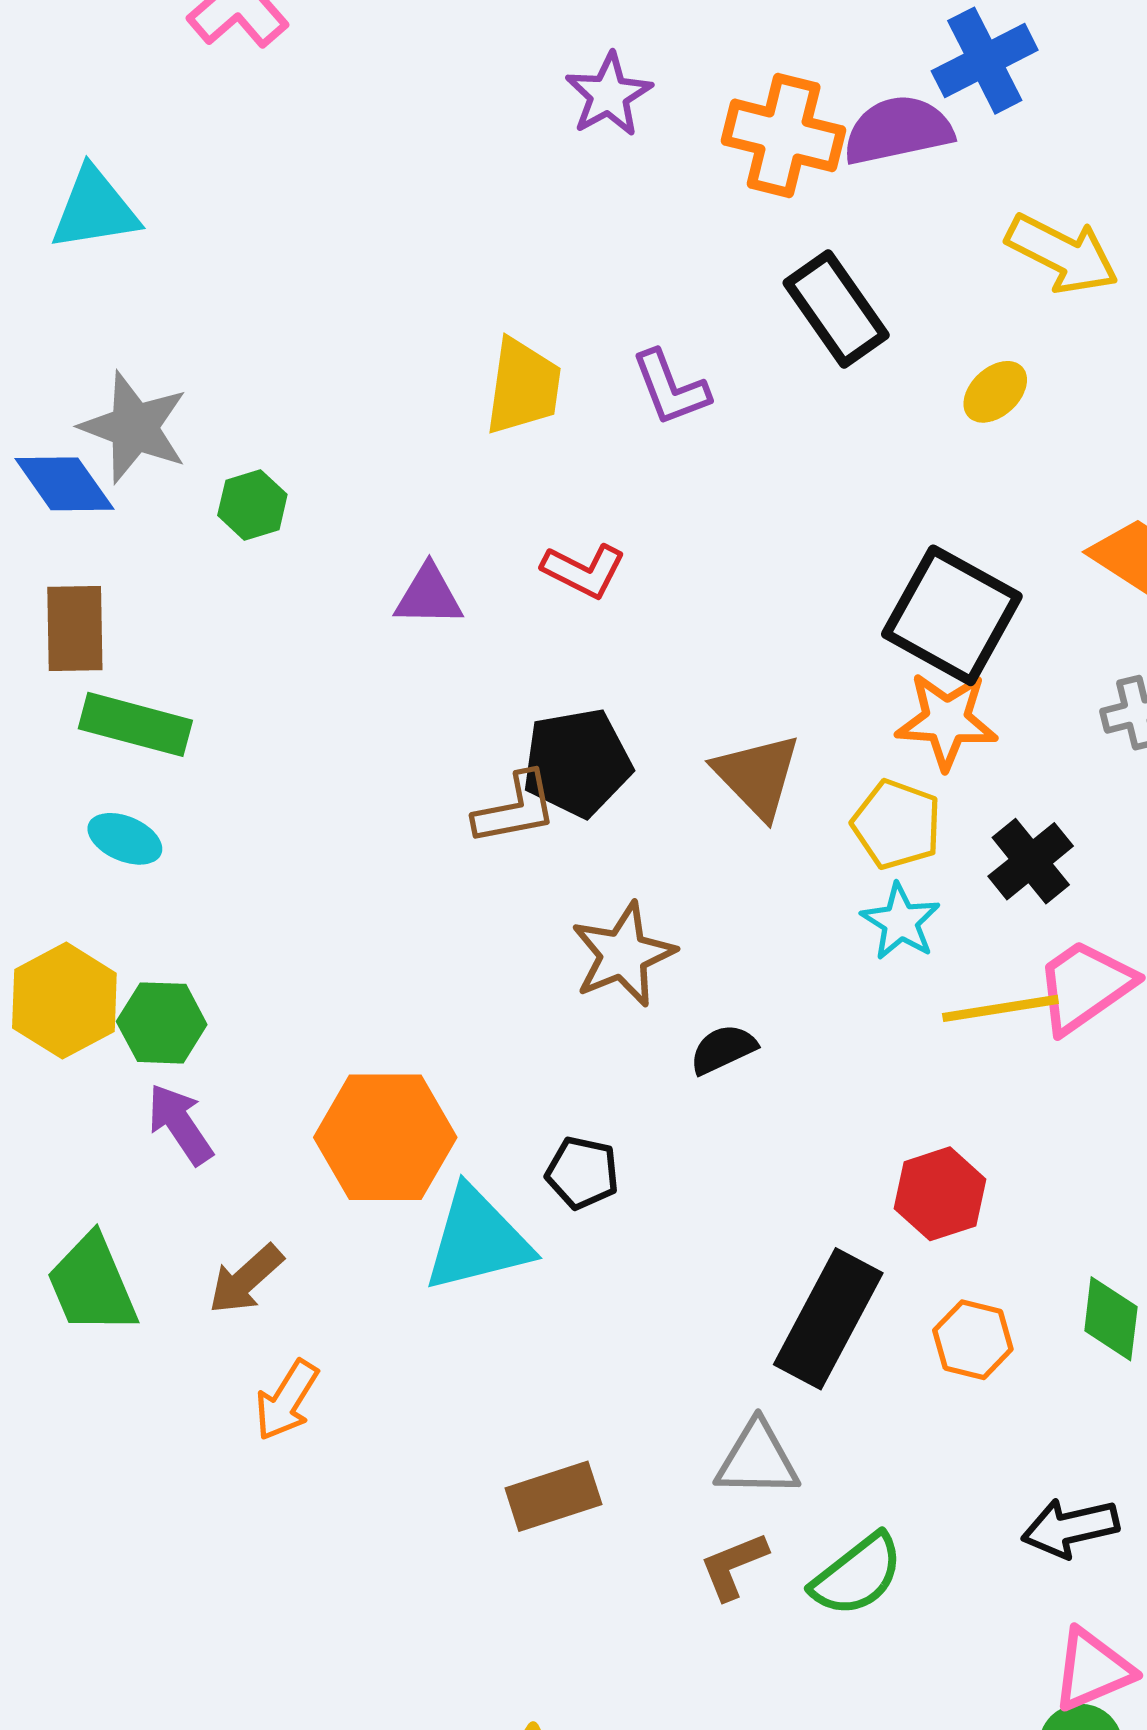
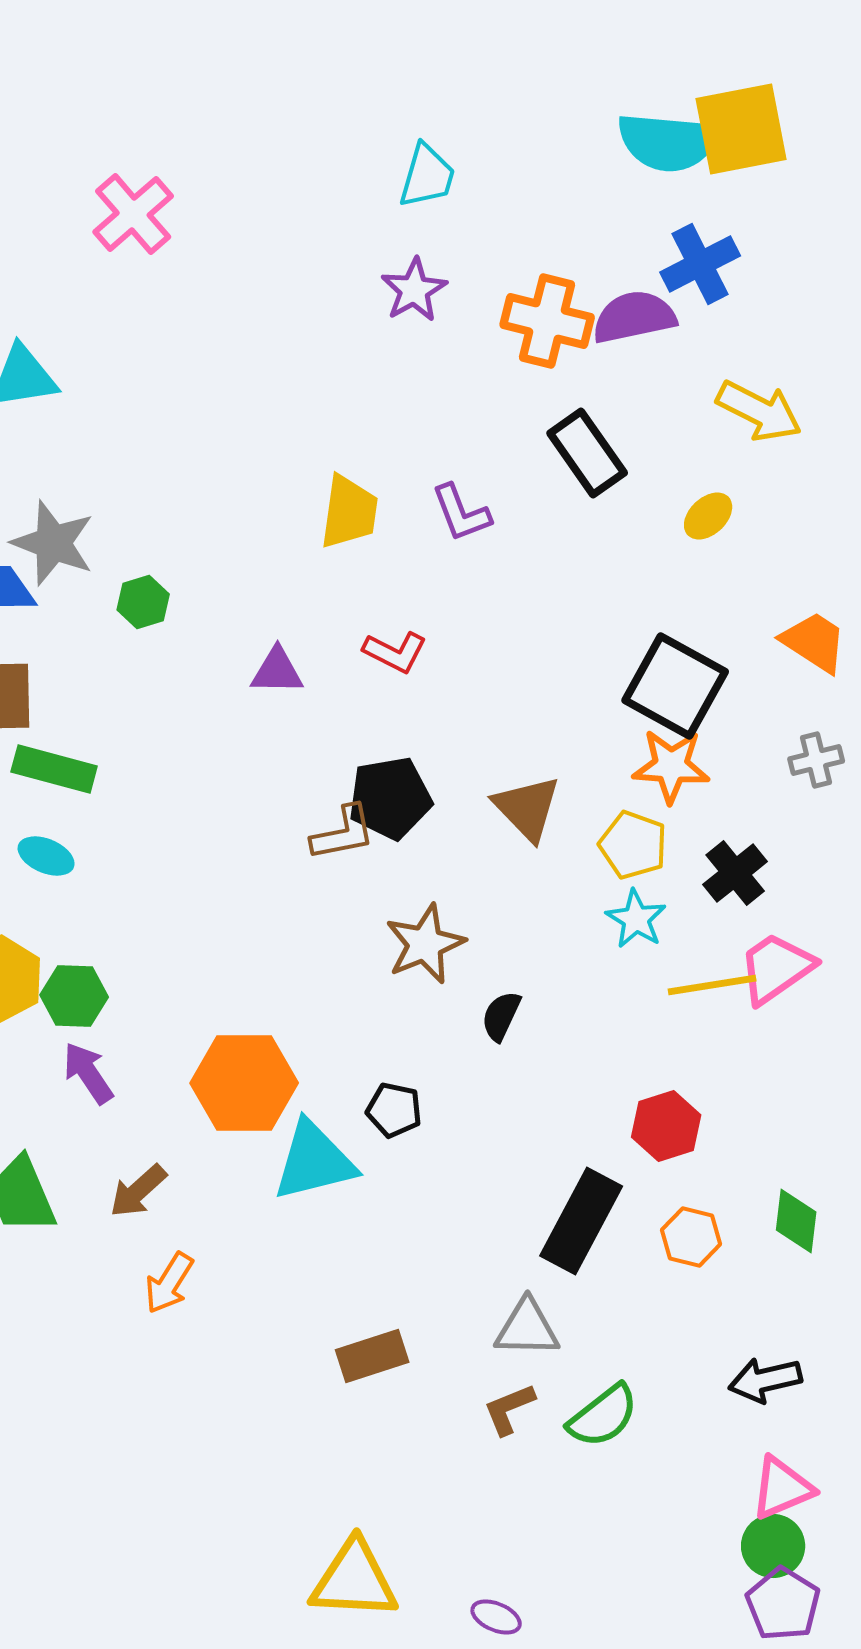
black semicircle: (723, 1049) -> (501, 1016), turned -40

